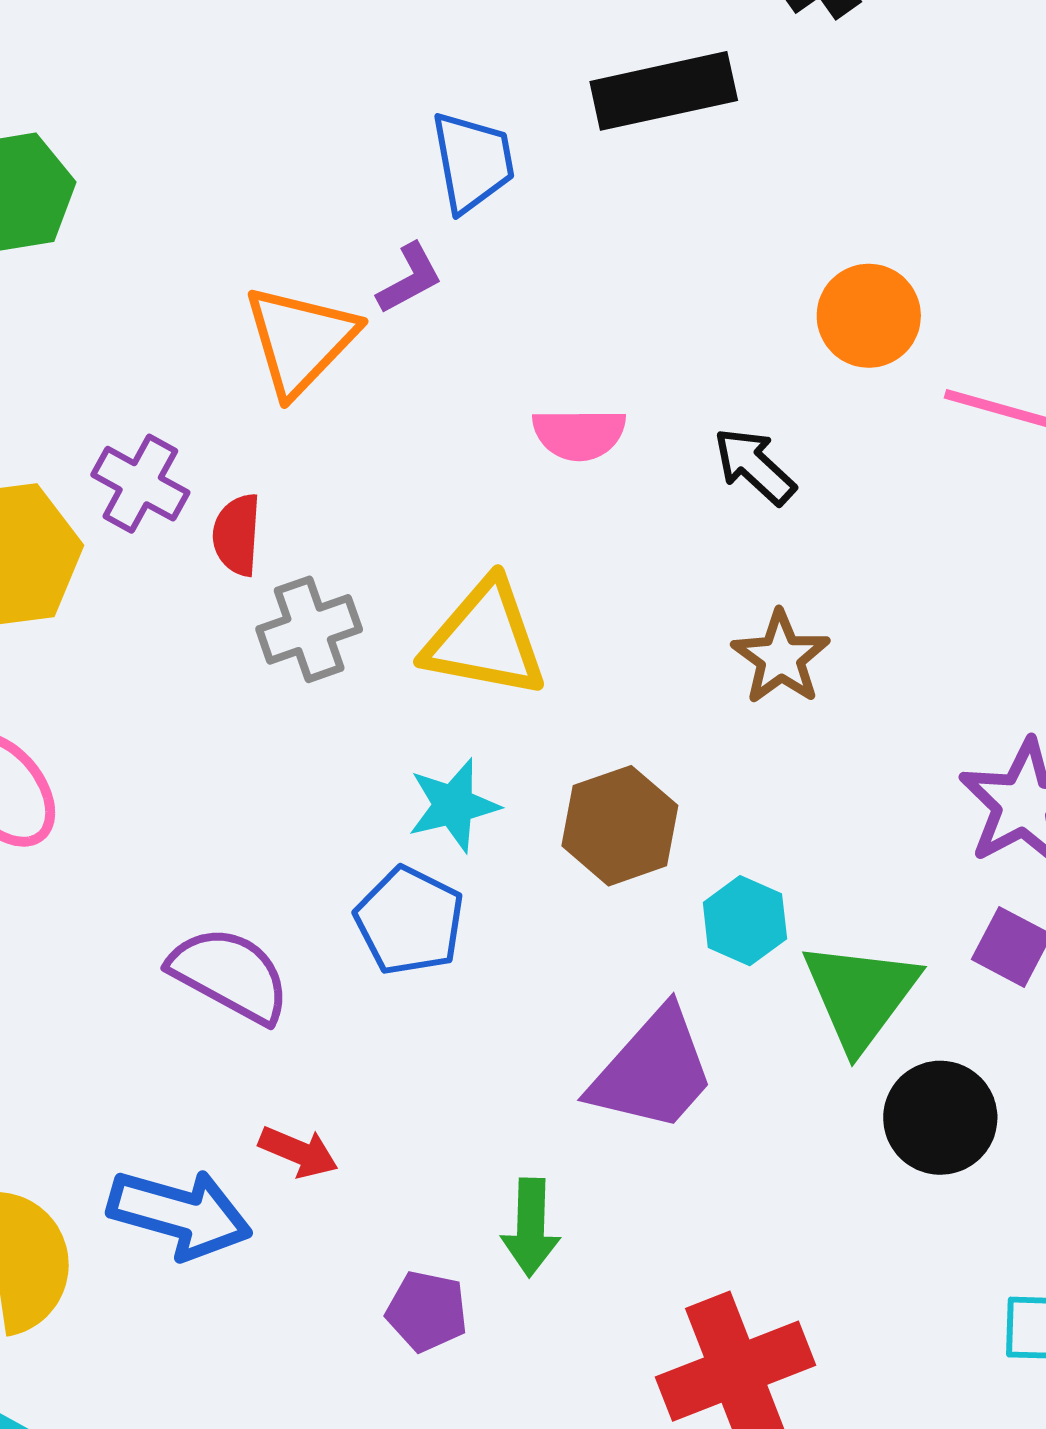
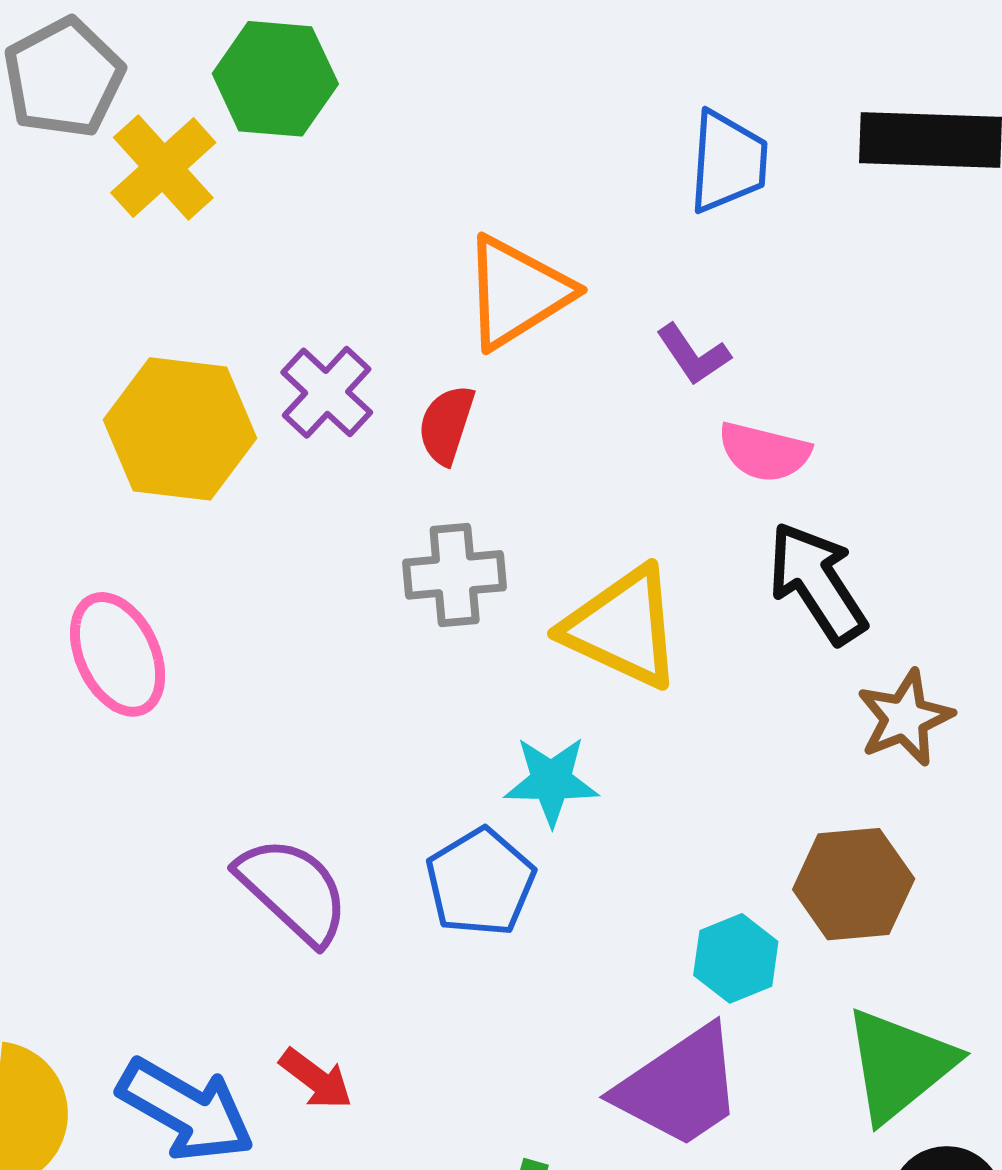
purple L-shape: (410, 278) -> (693, 354), moved, turned 70
black arrow: (755, 466) -> (817, 583), moved, size x1.4
red semicircle: (237, 535) -> (446, 425), moved
brown hexagon: (620, 826) -> (854, 884), moved
cyan hexagon: (745, 921) -> (736, 958), moved

